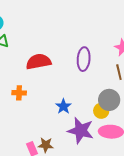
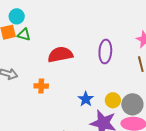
gray circle: (109, 100) -> (132, 104), moved
yellow circle: (101, 111) -> (113, 100), moved

